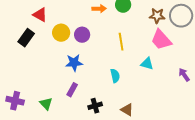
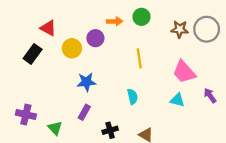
purple circle: (82, 35) -> (95, 38), moved
pink trapezoid: (161, 40) -> (184, 72), moved
cyan triangle: (147, 64) -> (177, 100), moved
purple cross: (15, 101) -> (26, 115), moved

